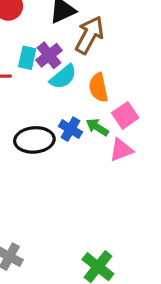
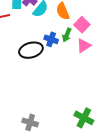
green arrow: (97, 127) -> (67, 35), turned -88

